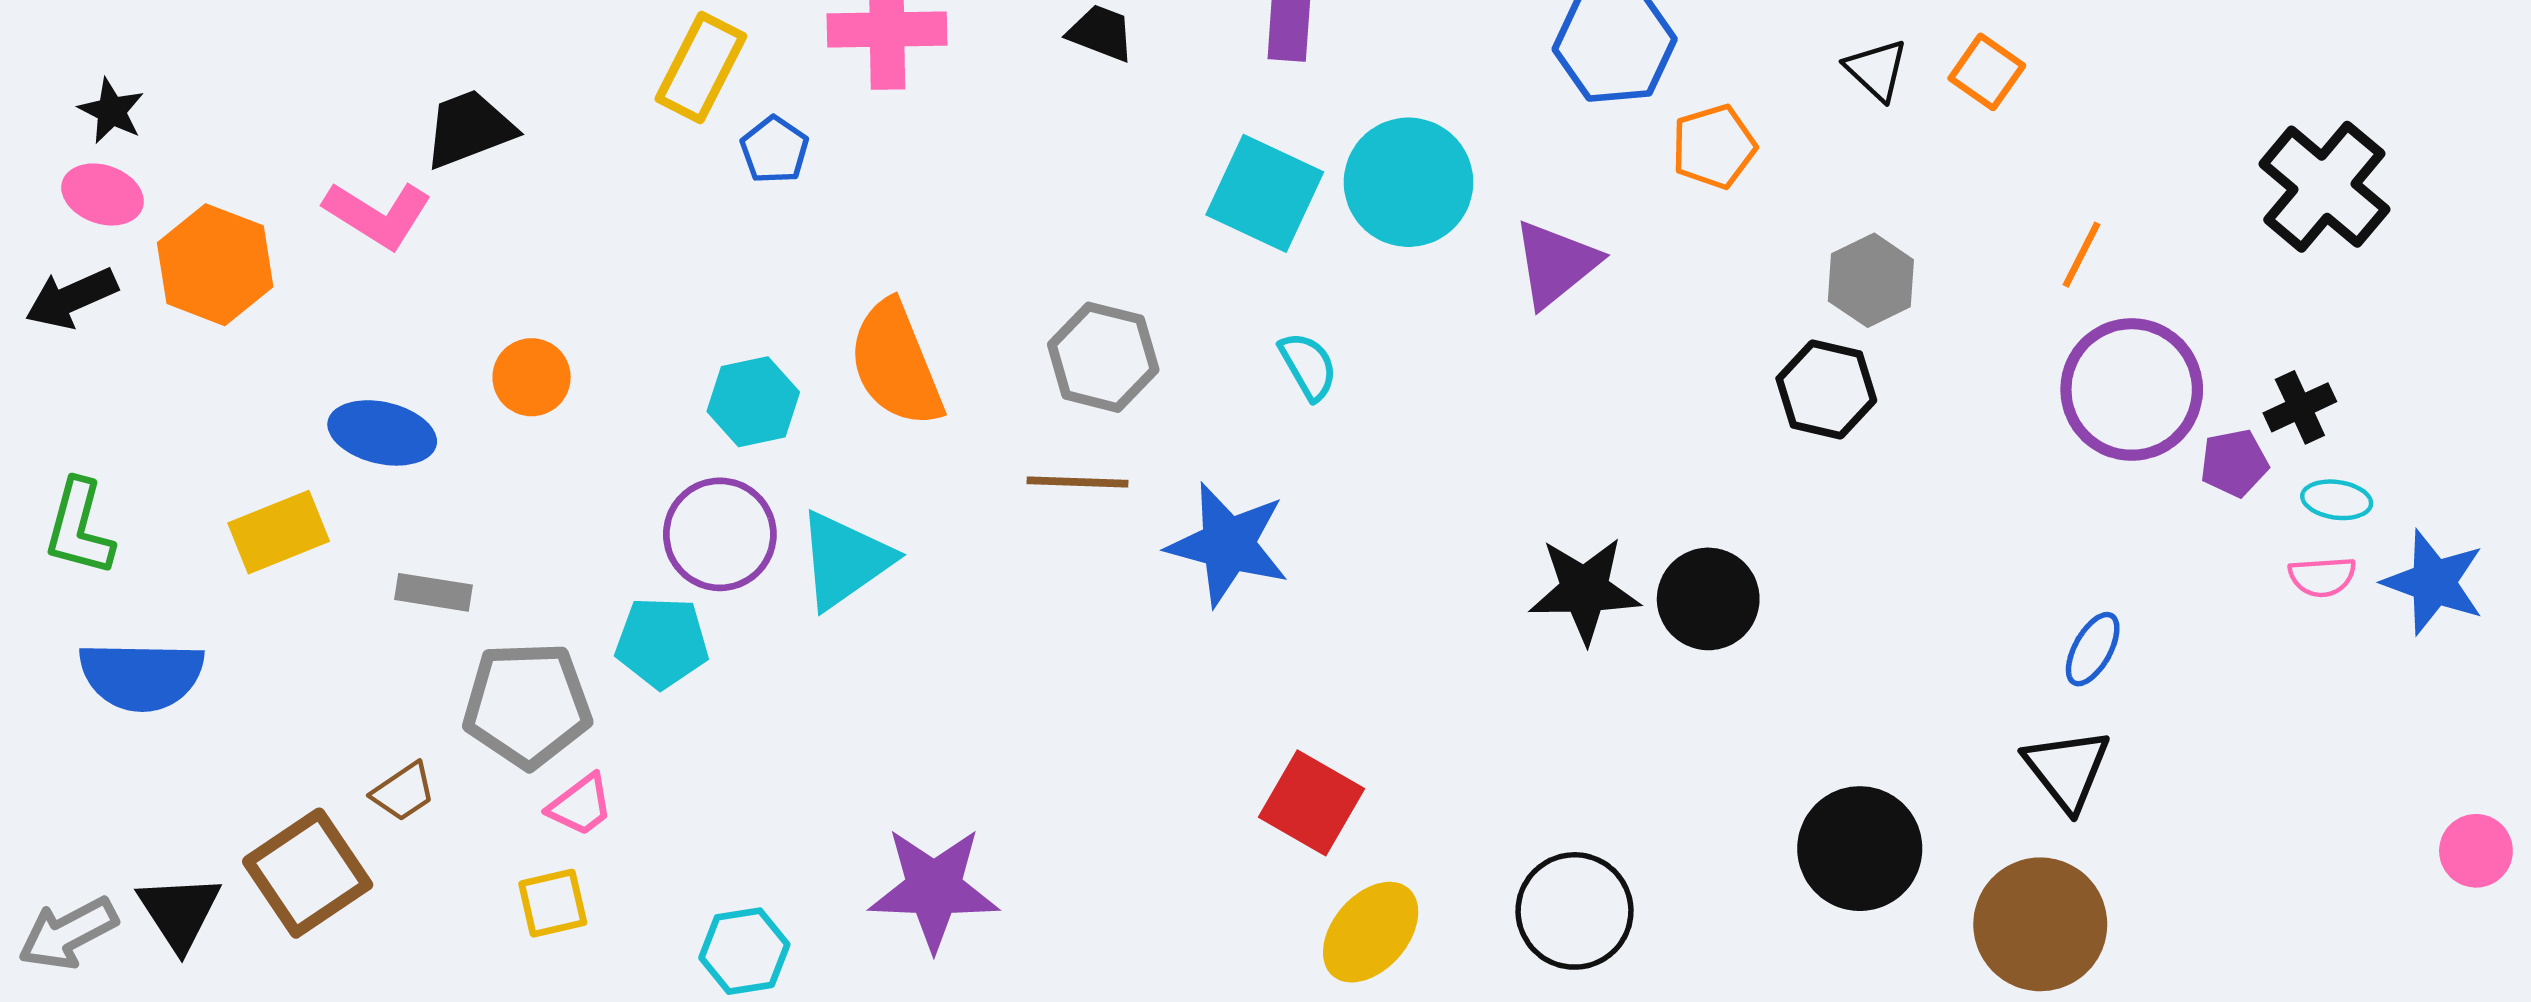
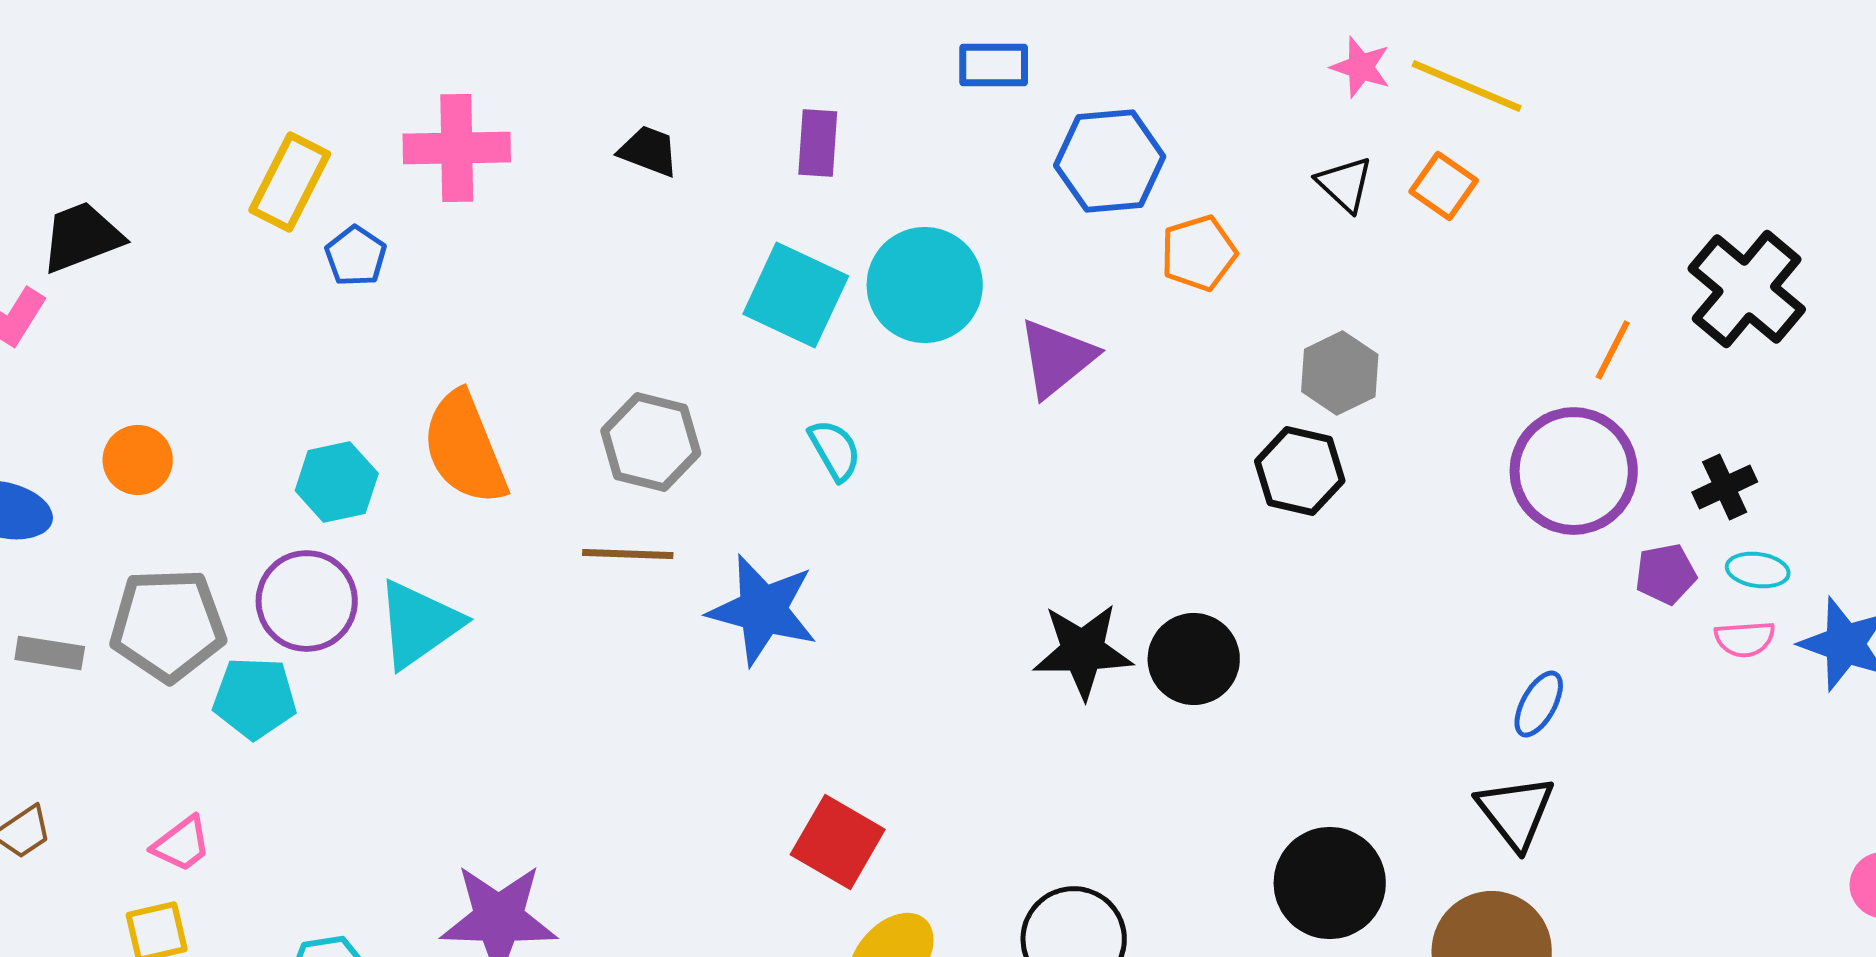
orange line: (2082, 255) -> (1613, 350), moved
purple pentagon: (2234, 463) -> (1666, 574), moved
gray pentagon: (527, 705) -> (168, 625), moved

